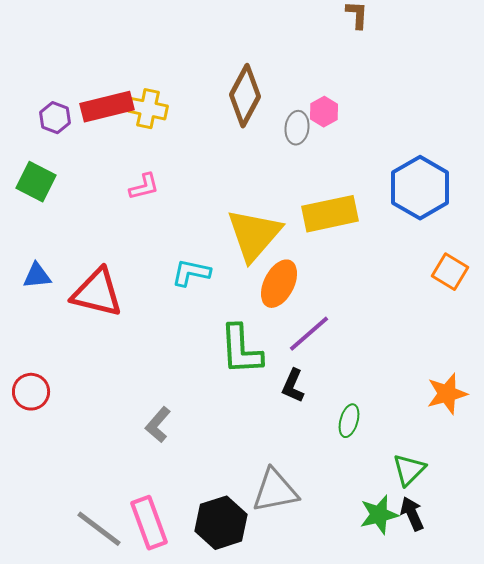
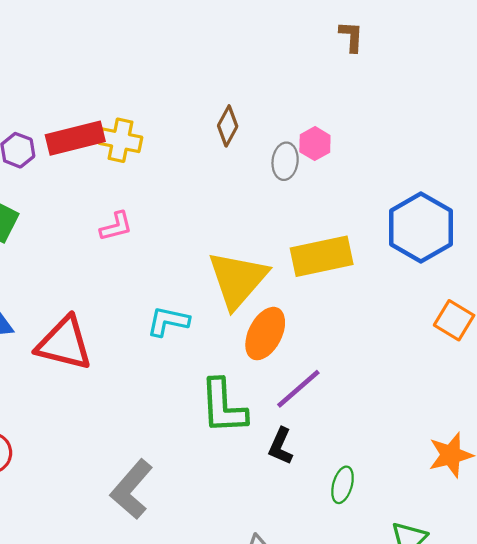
brown diamond: (245, 96) -> (228, 126), size x0.6
gray L-shape: (158, 425) -> (132, 489), size x1.5

